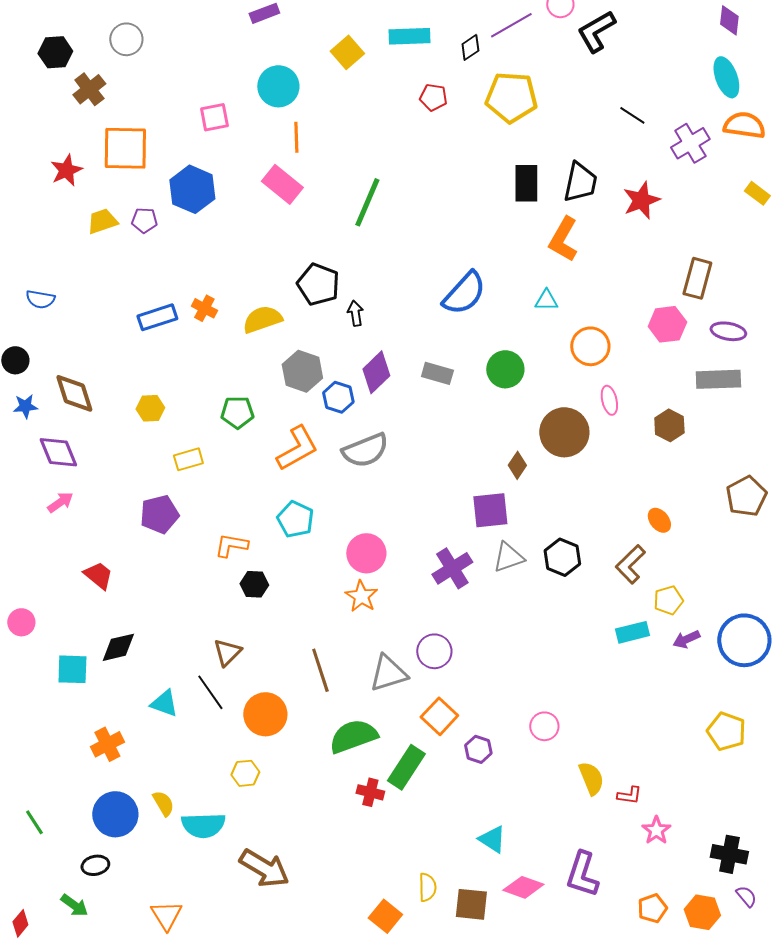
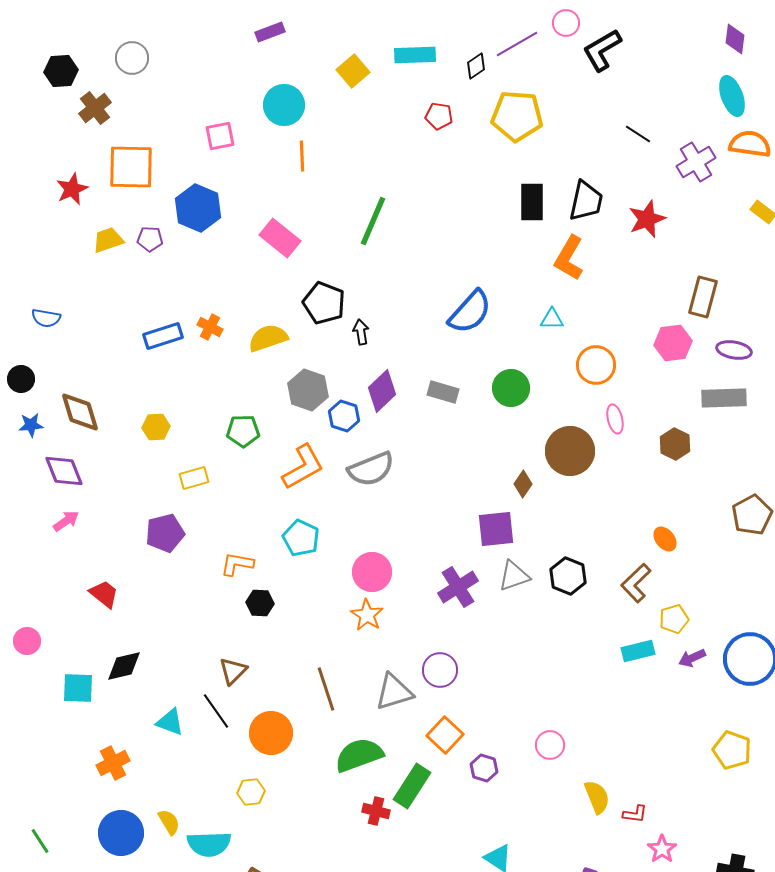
pink rectangle: (282, 184) -> (280, 238), moved

